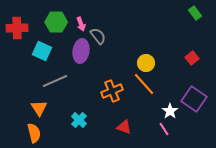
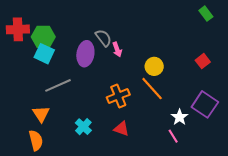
green hexagon: (56, 22) -> (43, 37), moved
pink arrow: (81, 24) -> (117, 49), moved
red triangle: (124, 127) -> (121, 129), moved

